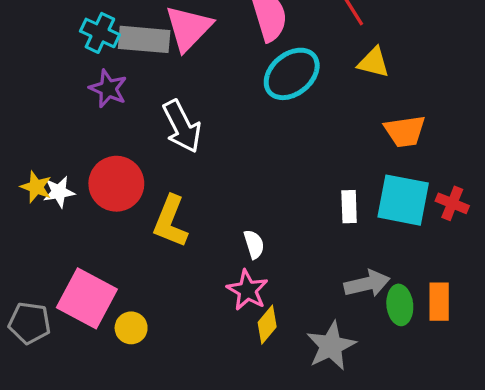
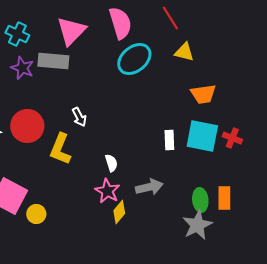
gray rectangle: (144, 39) -> (53, 61), moved
white arrow: (182, 126) -> (79, 117), moved, size x0.6
gray arrow: (367, 284) -> (149, 187), moved
gray star: (331, 346) -> (197, 225), moved

